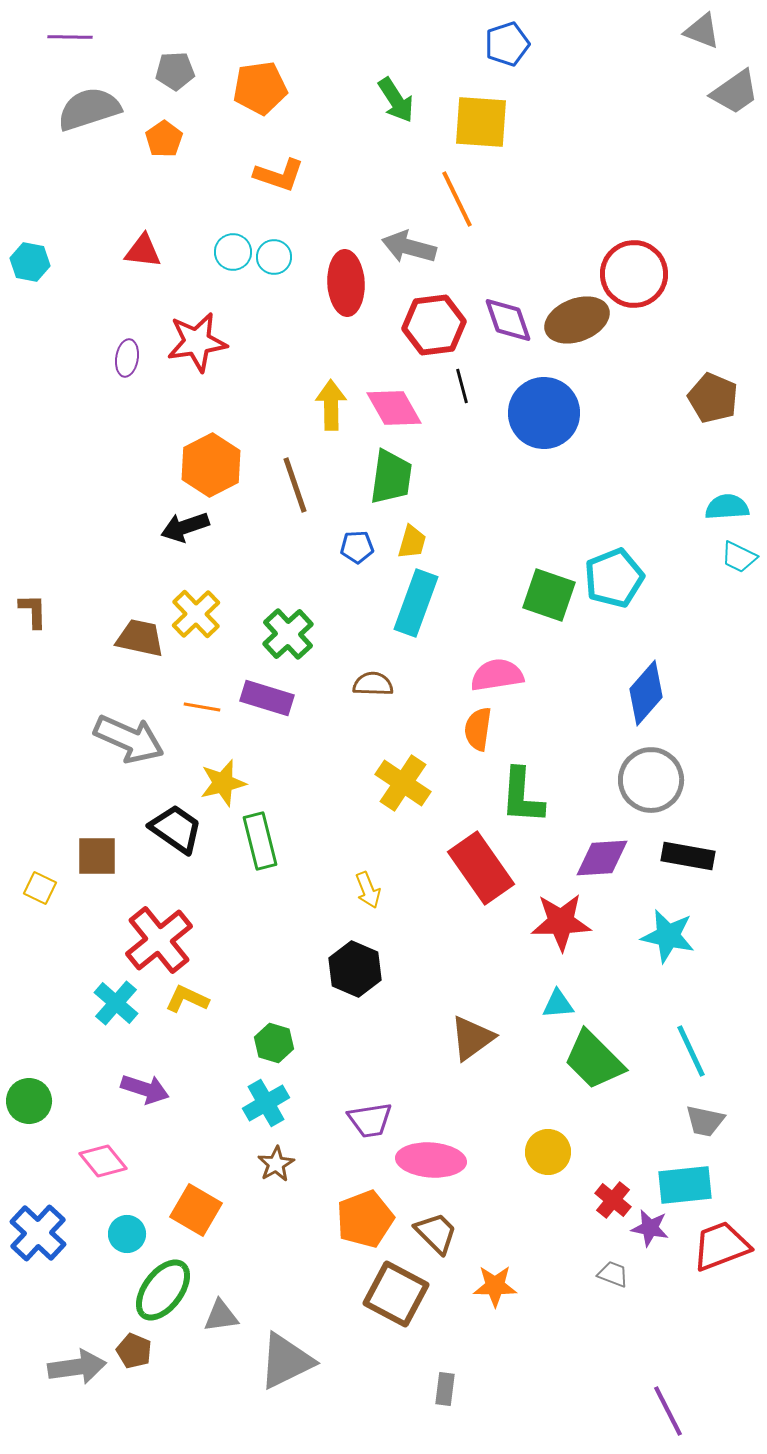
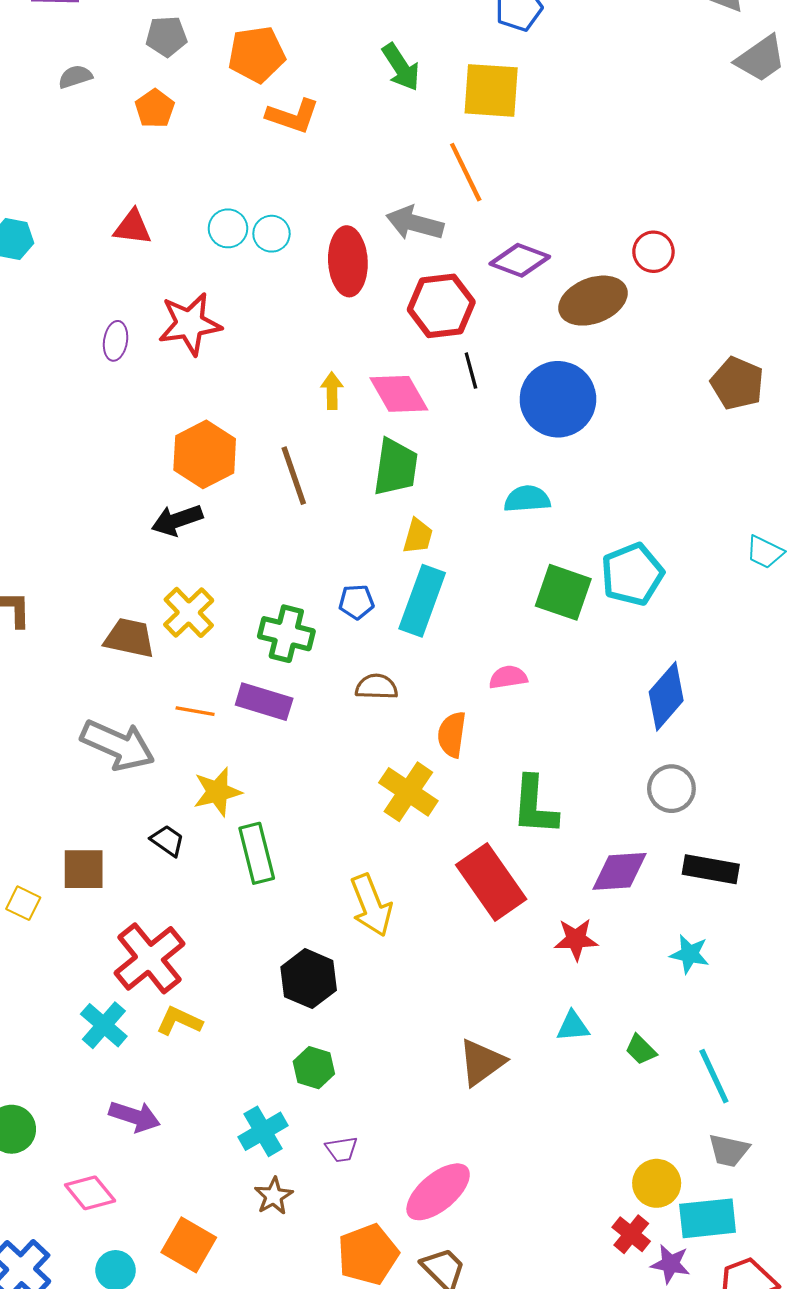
gray semicircle: (89, 109) -> (75, 77), size x0.5
orange L-shape: (279, 175) -> (293, 116), moved
red circle: (634, 274) -> (653, 252), size x0.6
purple diamond: (508, 320) -> (520, 260), moved, turned -50
yellow arrow: (331, 405) -> (332, 391), size x0.7
cyan semicircle: (727, 507) -> (527, 499), moved
blue pentagon: (357, 547) -> (356, 602), moved
green cross: (288, 634) -> (286, 634), turned -33
pink semicircle: (497, 675) -> (508, 677), size x0.7
orange semicircle: (478, 729) -> (452, 734), moved
gray circle: (651, 780) -> (671, 789), size x0.7
black trapezoid: (176, 829) -> (168, 841), size x0.6
yellow arrow: (368, 890) -> (371, 905), size x1.6
red star: (561, 922) -> (576, 939), size x0.7
cyan star: (668, 936) -> (690, 954), size x0.7
black hexagon: (355, 969) -> (309, 979), moved
green hexagon: (274, 1043) -> (314, 1068), moved
green trapezoid: (594, 1060) -> (641, 1050), moved, size x0.5
purple trapezoid: (370, 1120) -> (342, 1149), moved, size x0.7
yellow circle: (548, 1152) -> (657, 1183), moved
pink ellipse: (431, 1160) -> (438, 1192), turned -44

